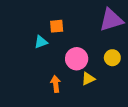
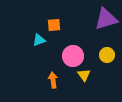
yellow triangle: (88, 79) -> (84, 75), turned -40

